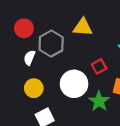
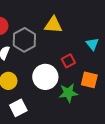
green star: (99, 101) -> (68, 93), turned 30

